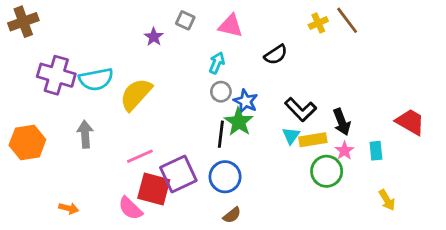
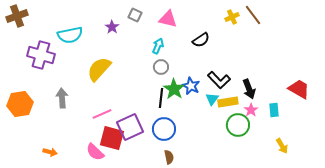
cyan semicircle: (96, 79) -> (70, 35), moved
blue star: (246, 101) -> (191, 86), moved
brown semicircle: (232, 215) -> (169, 157), turned -64

